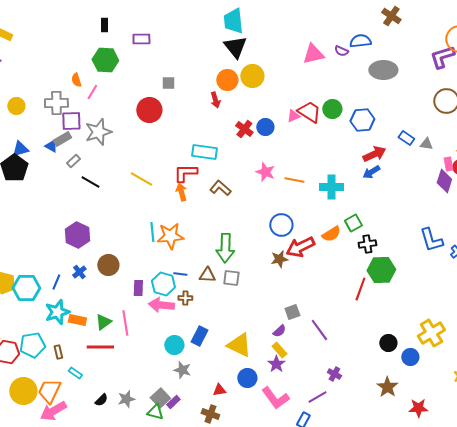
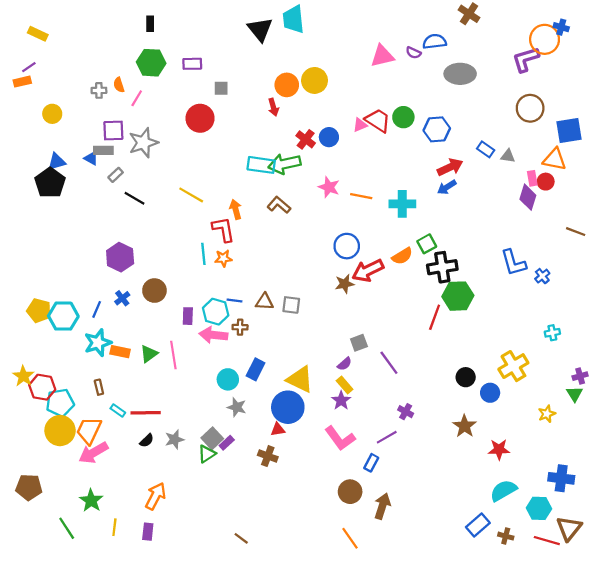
purple rectangle: (141, 39) -> (192, 64), moved
black triangle: (235, 47) -> (260, 29), moved
gray cross: (56, 103) -> (99, 90), moved, size x0.6
gray rectangle: (62, 139) -> (103, 150), turned 30
red L-shape: (185, 173) -> (223, 229), moved, turned 80
orange star: (170, 236) -> (223, 258), size x0.6
black cross: (367, 244) -> (442, 267), size x1.5
green arrow: (225, 248) -> (284, 164), moved, turned 76
cyan pentagon: (32, 345) -> (60, 403), moved
red line: (100, 347) -> (146, 413), moved
blue circle: (247, 378) -> (288, 407), moved, size x1.5
green triangle: (155, 412) -> (207, 454), turned -48

